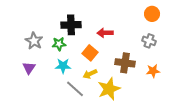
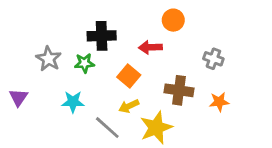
orange circle: (152, 14) -> (173, 20), moved
cyan star: (63, 66) -> (73, 102), moved
purple triangle: (29, 68) -> (18, 97), moved

